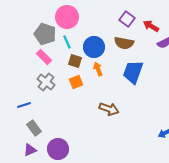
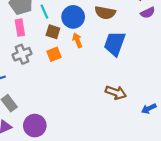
pink rectangle: (44, 57) -> (20, 28), turned 35
gray cross: (46, 82) -> (22, 54), turned 30
brown arrow: (109, 109) -> (116, 93), moved

